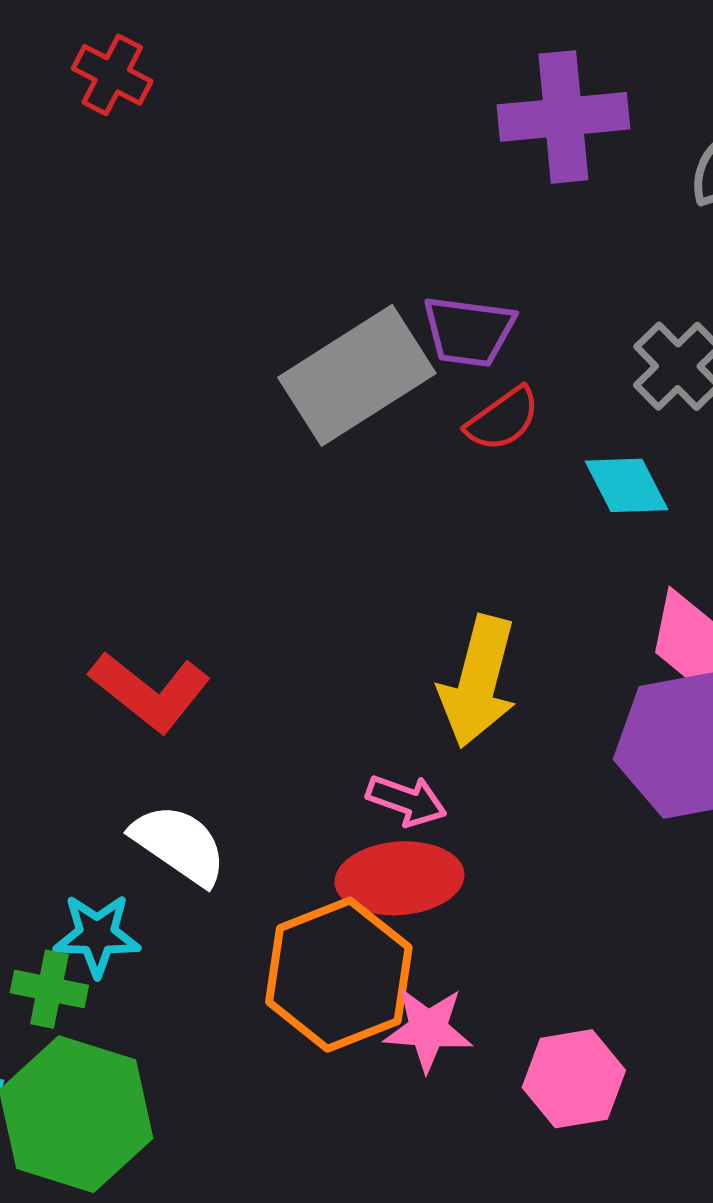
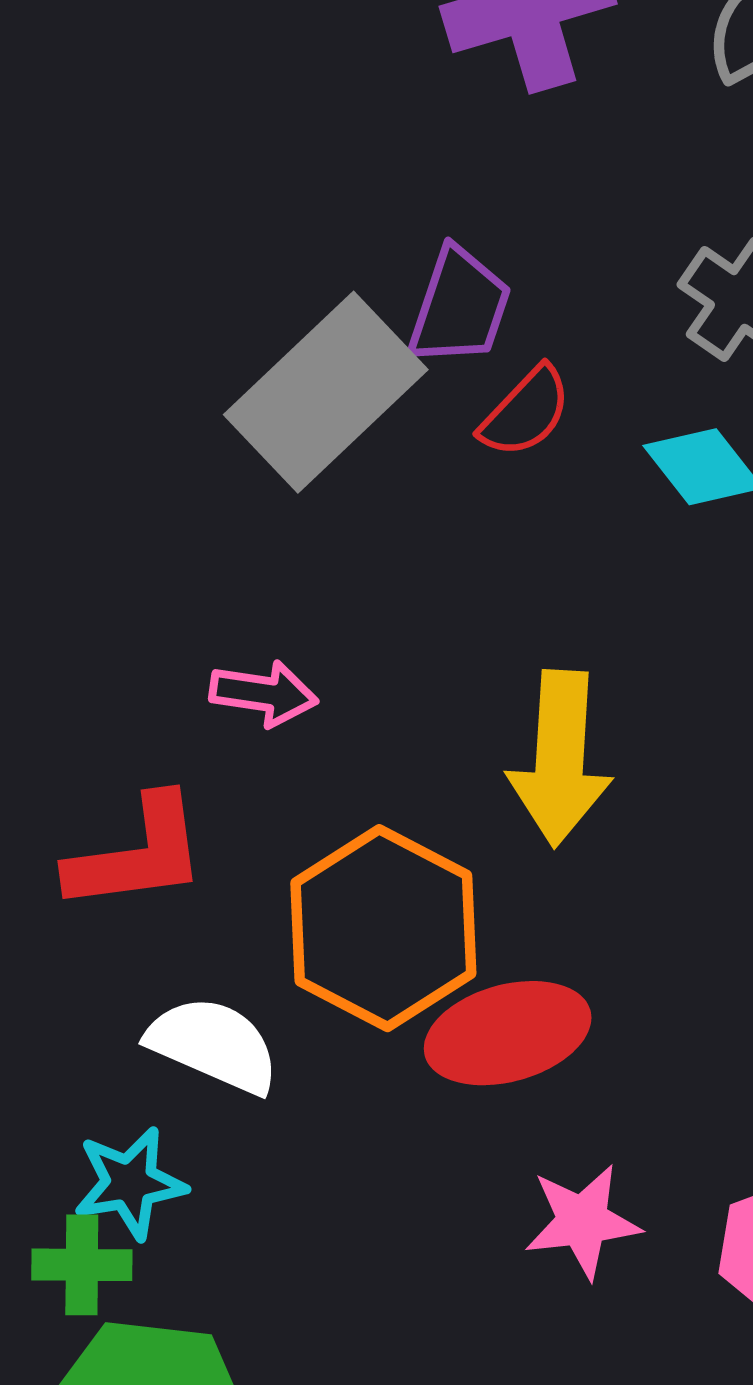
purple trapezoid: (469, 331) -> (460, 307), turned -68
red L-shape: (150, 692) -> (137, 854), turned -35
pink arrow: (406, 800) -> (264, 694), moved
orange hexagon: (339, 975) -> (383, 928), moved

